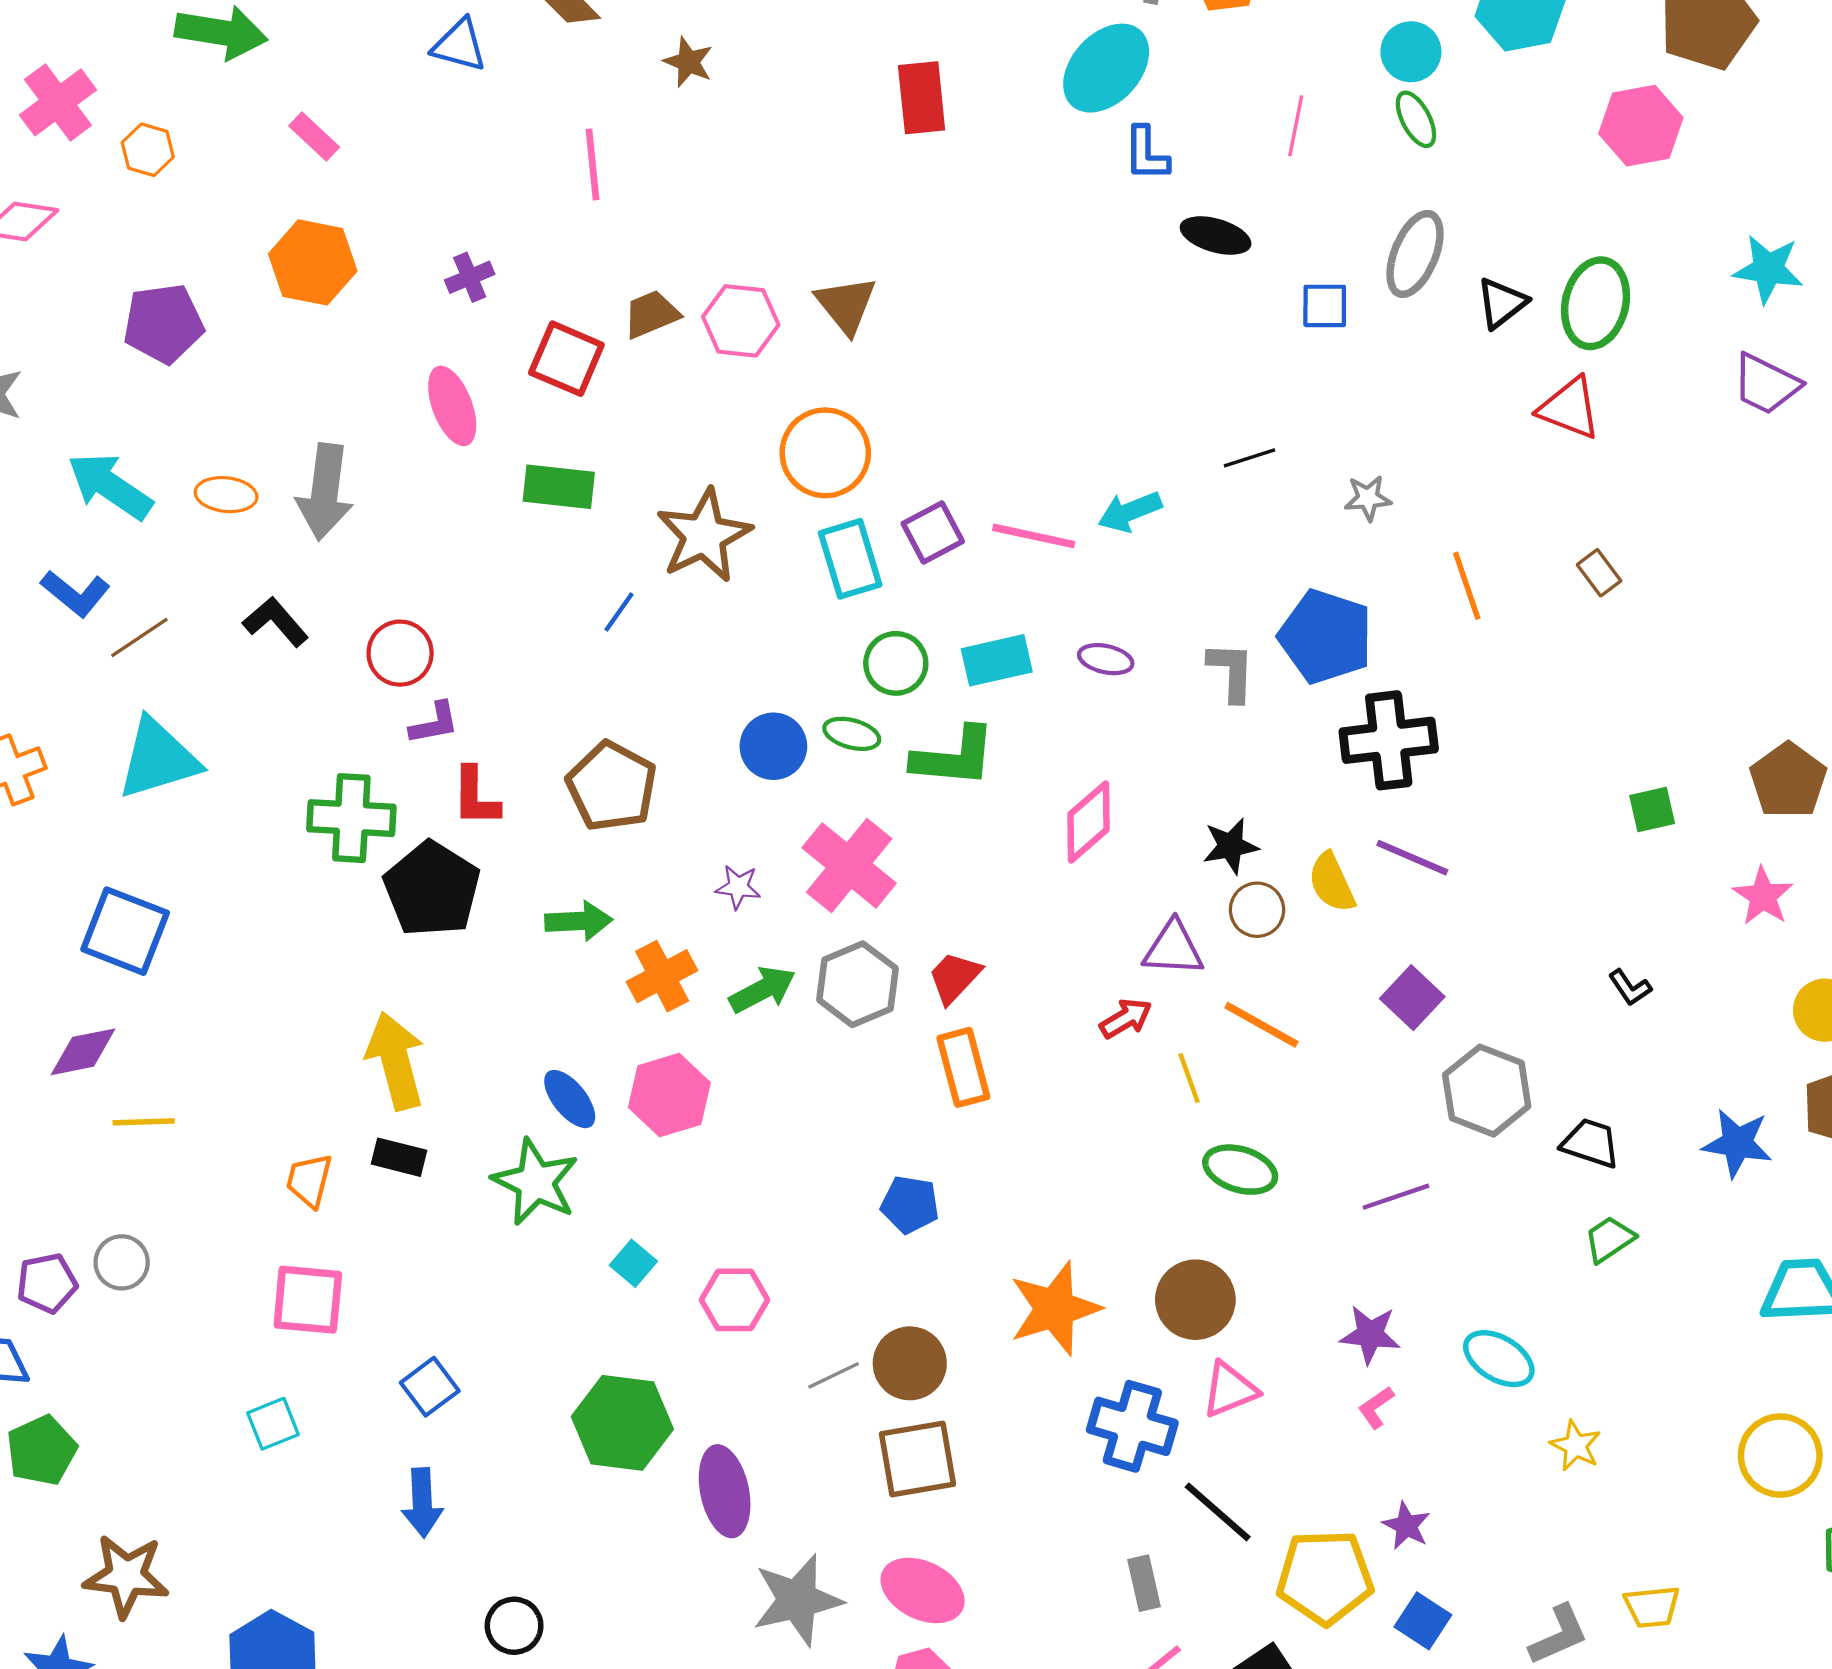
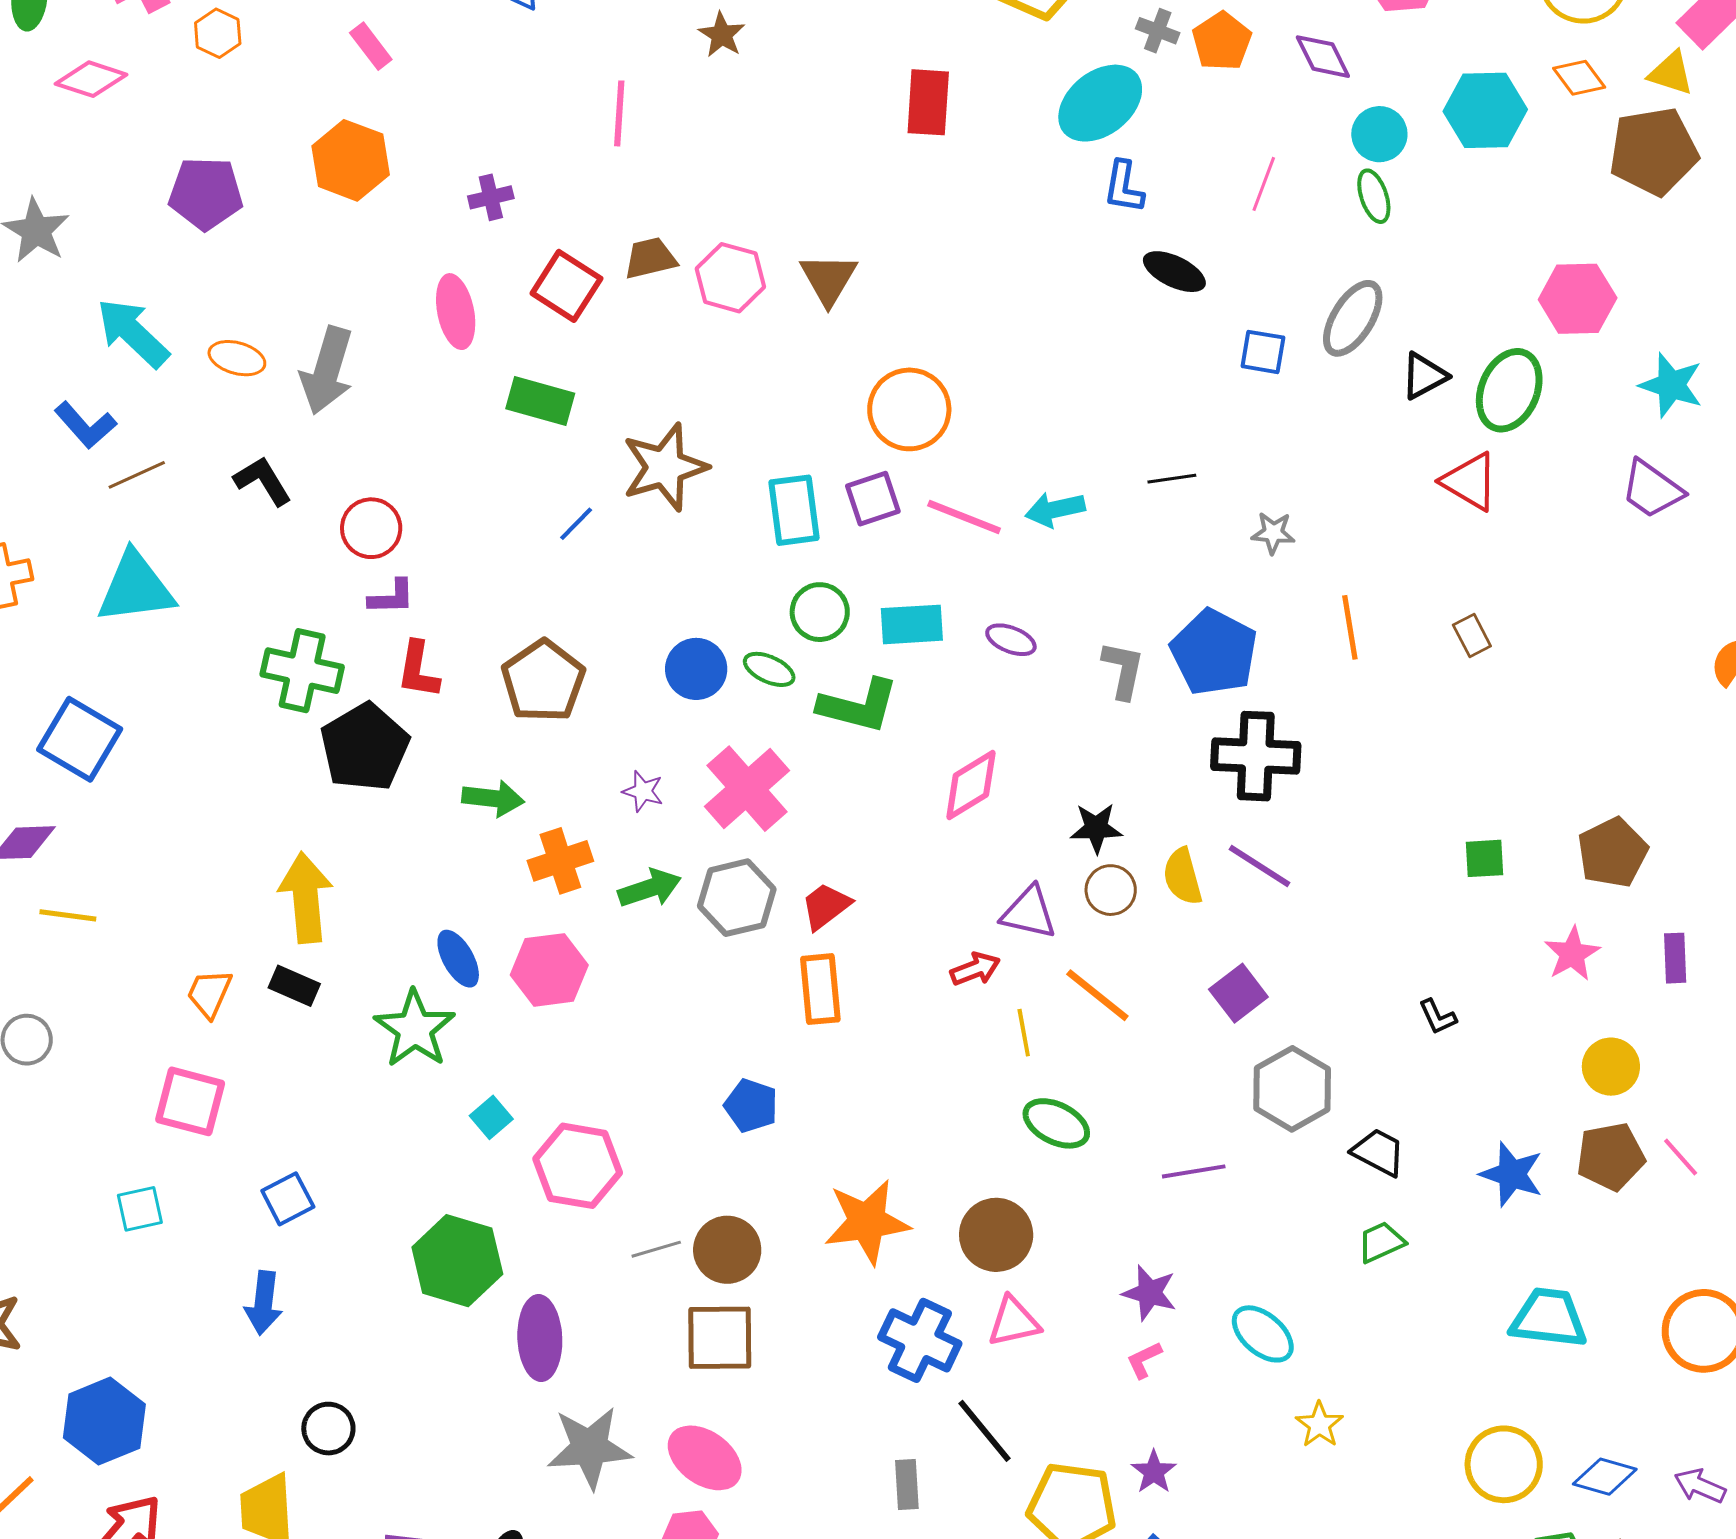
pink hexagon: (1641, 126) -> (1578, 299), moved
orange circle: (825, 453) -> (909, 409), moved
pink hexagon: (735, 1300) -> (578, 1166), size x1.4

